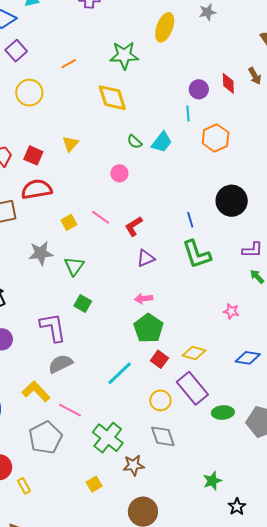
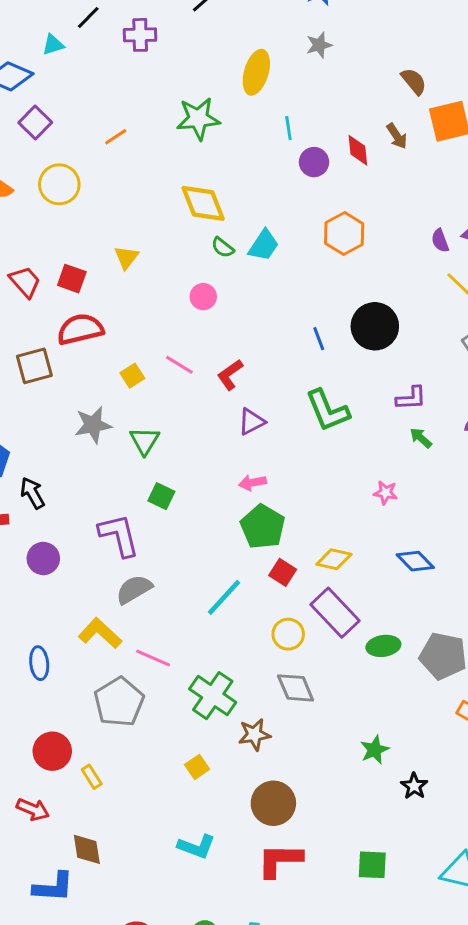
yellow diamond: (112, 98) -> (203, 203), moved
cyan line: (188, 113) -> (288, 128), moved
blue line: (190, 220) -> (319, 339), moved
blue diamond: (248, 358) -> (415, 561), turned 40

